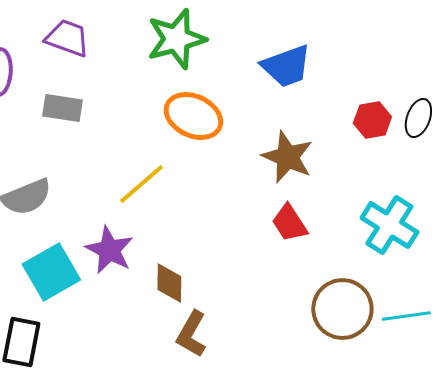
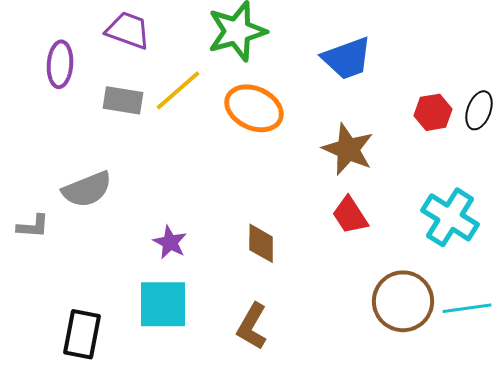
yellow line: (141, 184) -> (178, 90), moved
purple star: (109, 250) -> (170, 242), size x0.7
cyan square: (51, 272) -> (163, 304), moved, turned 30
brown diamond: (169, 283) -> (261, 243), moved

